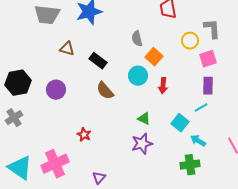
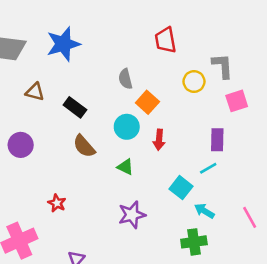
pink square: (208, 59) -> (237, 101), moved
green triangle: (144, 119) -> (125, 167), moved

